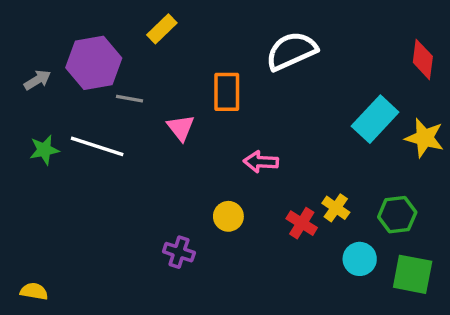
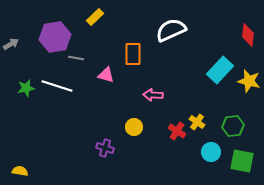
gray arrow: (37, 80) -> (11, 44), moved
pink triangle: (181, 128) -> (106, 75), turned -36

